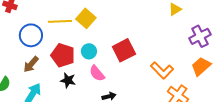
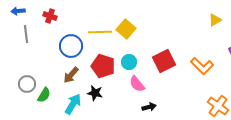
orange L-shape: (162, 70) -> (202, 66), moved
black star: (68, 80) -> (95, 93), moved

